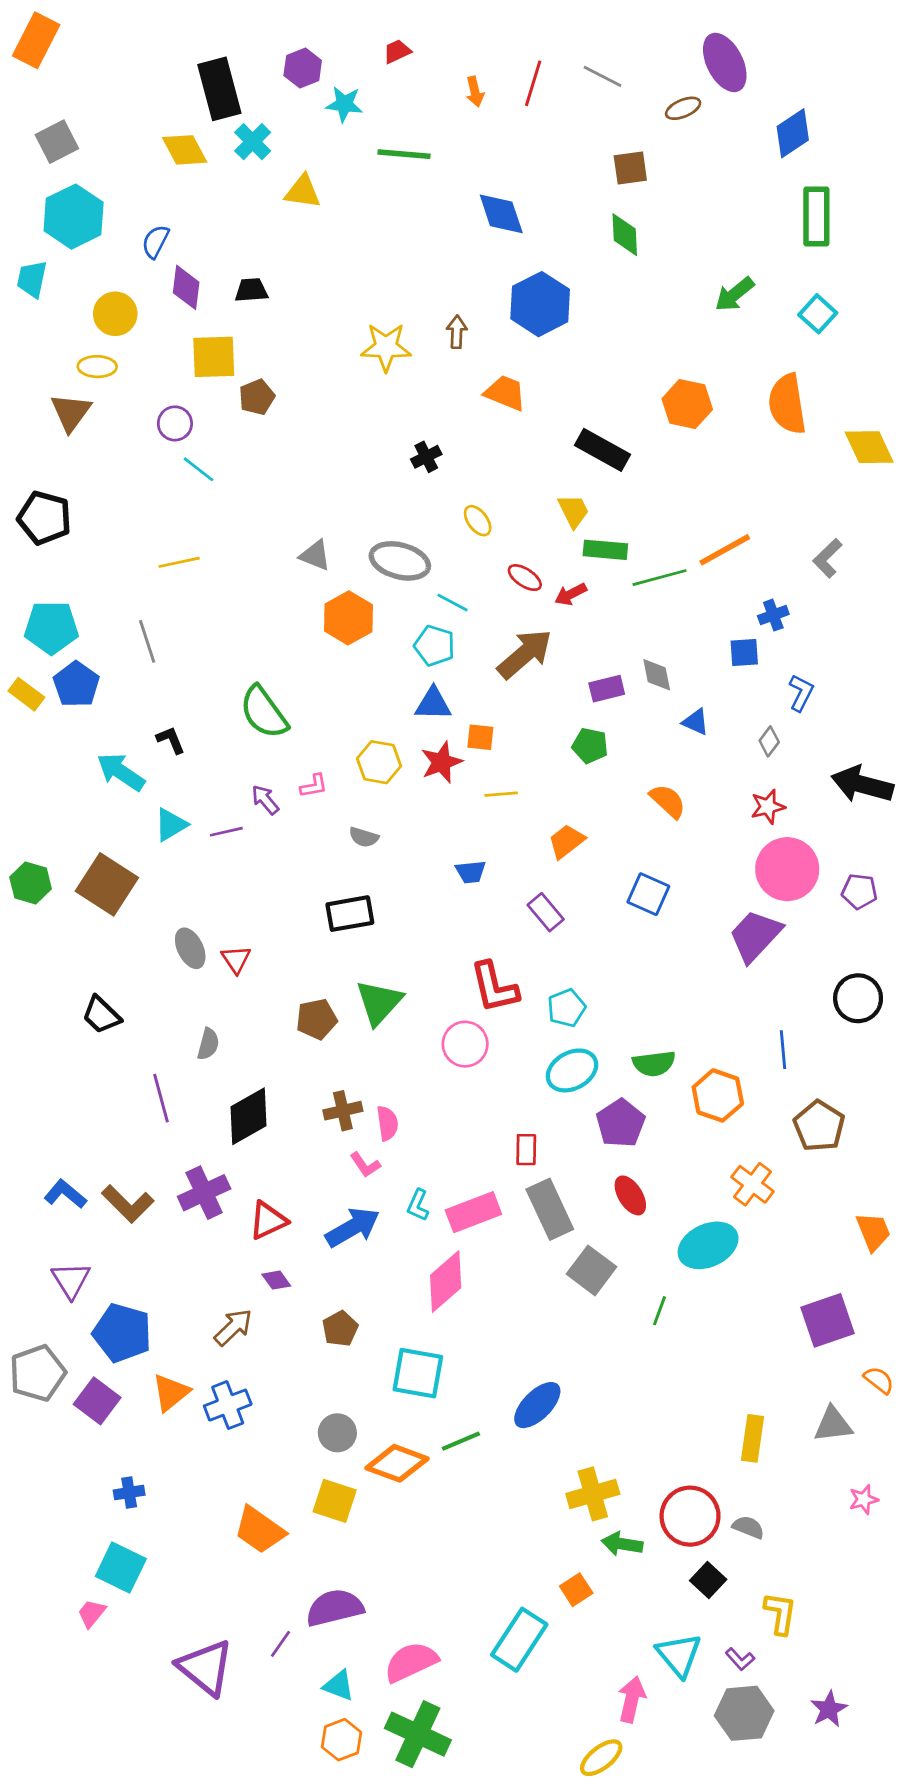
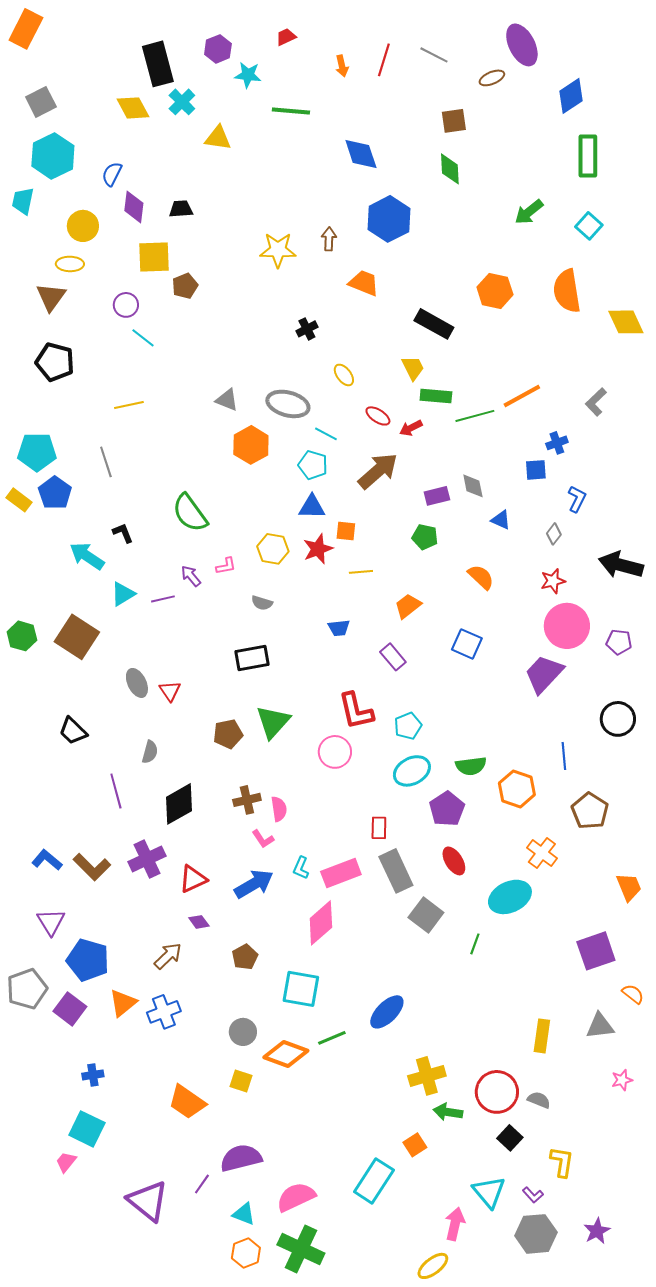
black pentagon: (44, 518) -> (55, 362), moved
yellow square: (335, 1501) -> (241, 1081), size x0.7

